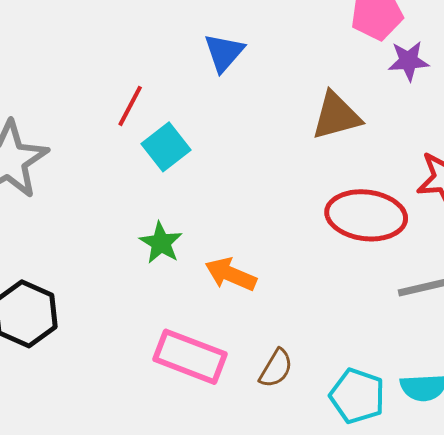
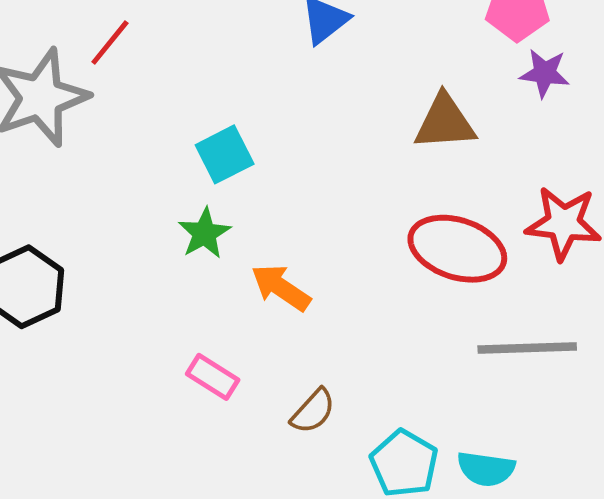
red line: (130, 106) -> (110, 43), moved
cyan square: (166, 147) -> (225, 154), moved
pink rectangle: (190, 357) -> (213, 377), size x0.6

